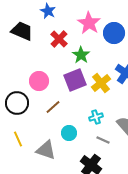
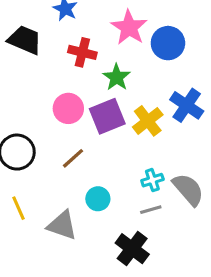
red cross: (59, 39) -> (82, 52), turned -30
pink circle: (39, 81) -> (68, 108), moved
cyan cross: (96, 117) -> (152, 180), moved
gray line: (103, 140) -> (151, 210), turned -40

